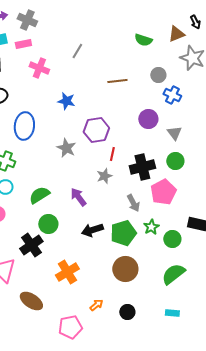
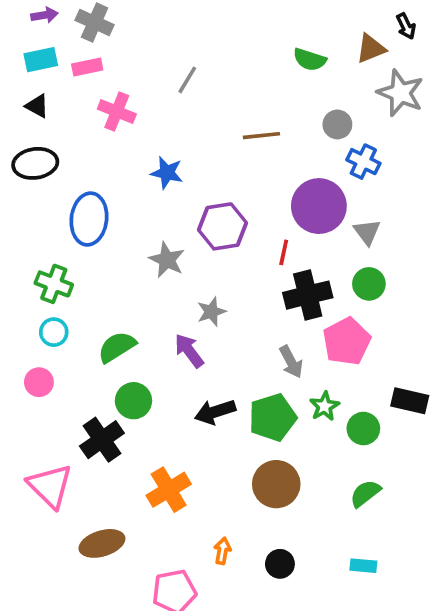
purple circle: (148, 119) -> (319, 206), size x1.5
red line: (112, 154) -> (284, 252), moved
gray star: (104, 176) -> (211, 312), moved
green semicircle: (173, 274) -> (365, 493), size x0.7
brown ellipse: (31, 301) -> (102, 543), turned -50
orange arrow: (96, 305) -> (222, 551), turned -40

